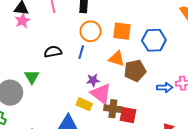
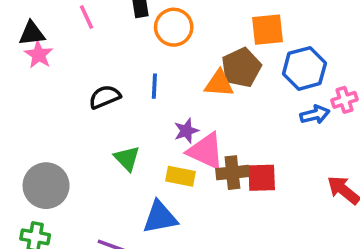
orange circle: (91, 31) -> (174, 27), moved
orange square: (122, 31) -> (268, 30), moved
blue hexagon: (154, 40) -> (304, 68), moved
brown pentagon: (135, 71) -> (241, 67), moved
green triangle: (32, 77) -> (127, 158), moved

